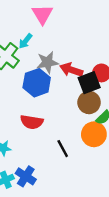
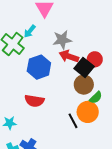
gray star: (47, 62) -> (62, 40), moved
black square: (89, 83) -> (84, 68), turned -30
black line: (63, 149) -> (73, 121), moved

